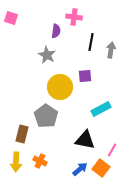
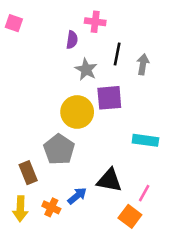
gray star: (47, 55) -> (86, 69), moved
purple square: (85, 76) -> (109, 98), size x1.5
cyan rectangle: (101, 109) -> (145, 140), moved, turned 36
brown rectangle: (22, 134) -> (28, 173), turned -36
blue arrow: (80, 169) -> (77, 196), moved

